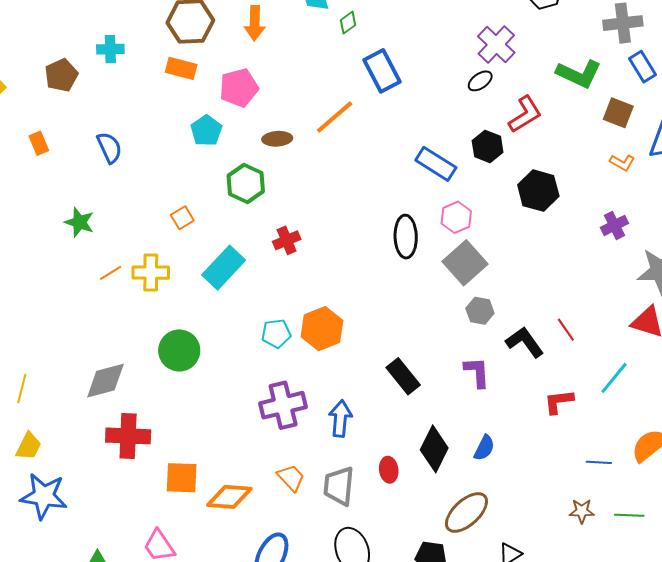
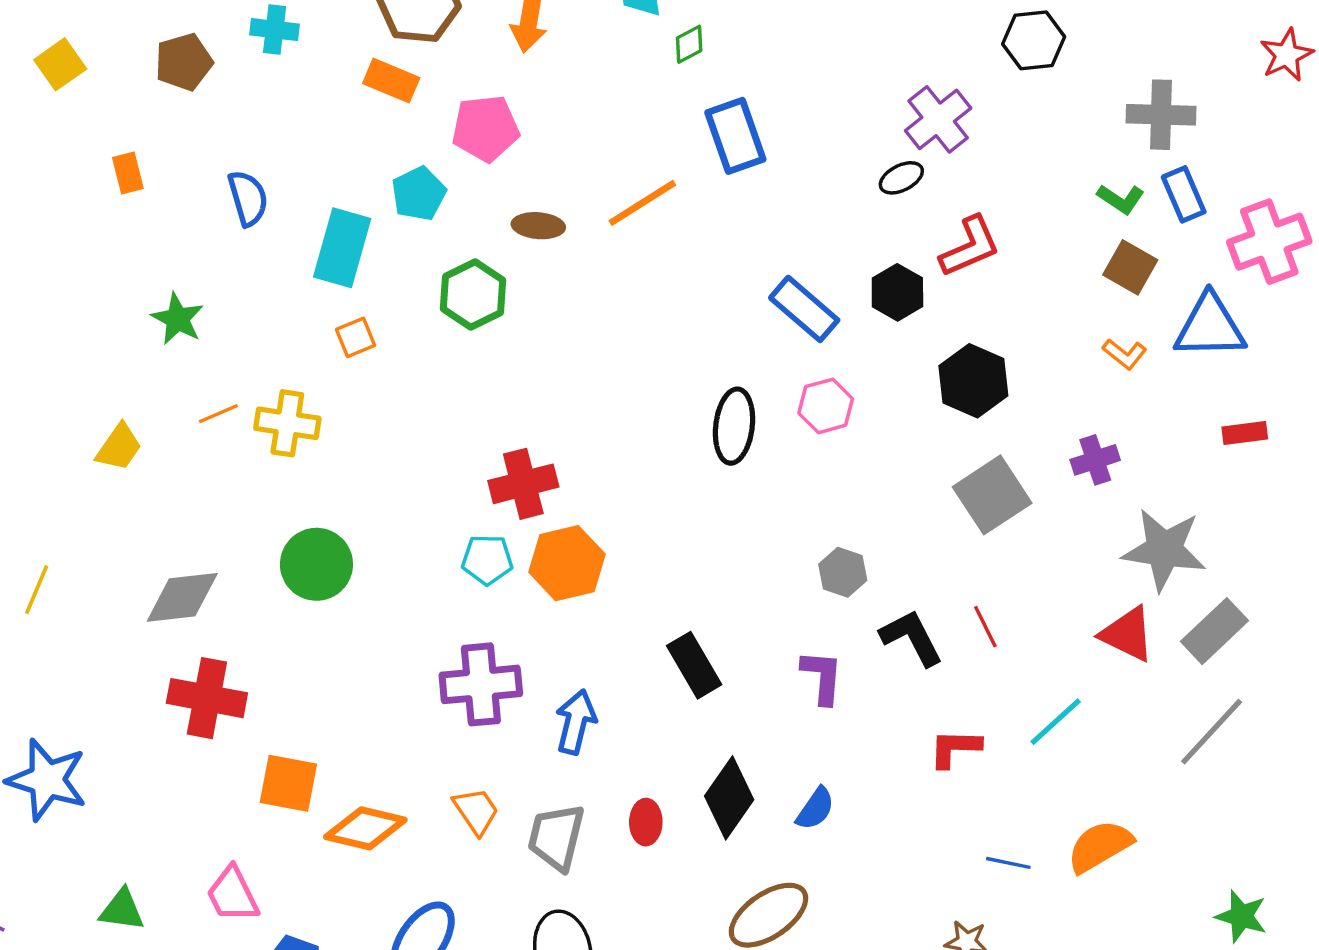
green L-shape: (579, 74) -> (1121, 199), moved, size x0.6
red cross: (287, 240) -> (523, 484), moved, size x1.4
gray square: (465, 263) -> (992, 495), moved
cyan rectangle: (224, 268) -> (342, 248), moved, turned -36
yellow trapezoid: (29, 446) -> (119, 447), moved

